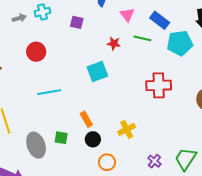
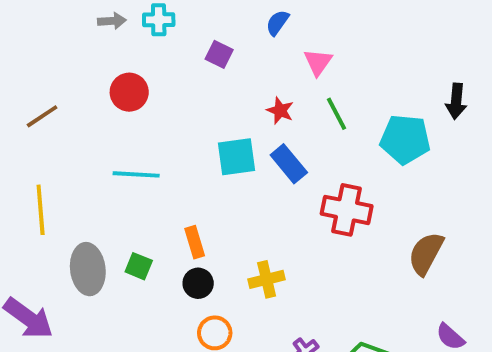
blue rectangle: (160, 20) -> (289, 164), moved
green line: (142, 38) -> (337, 114), turned 36

